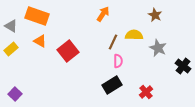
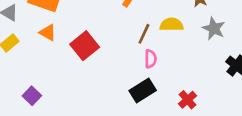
gray star: (158, 48) -> (214, 29), moved
purple square: (15, 94) -> (32, 96), moved

